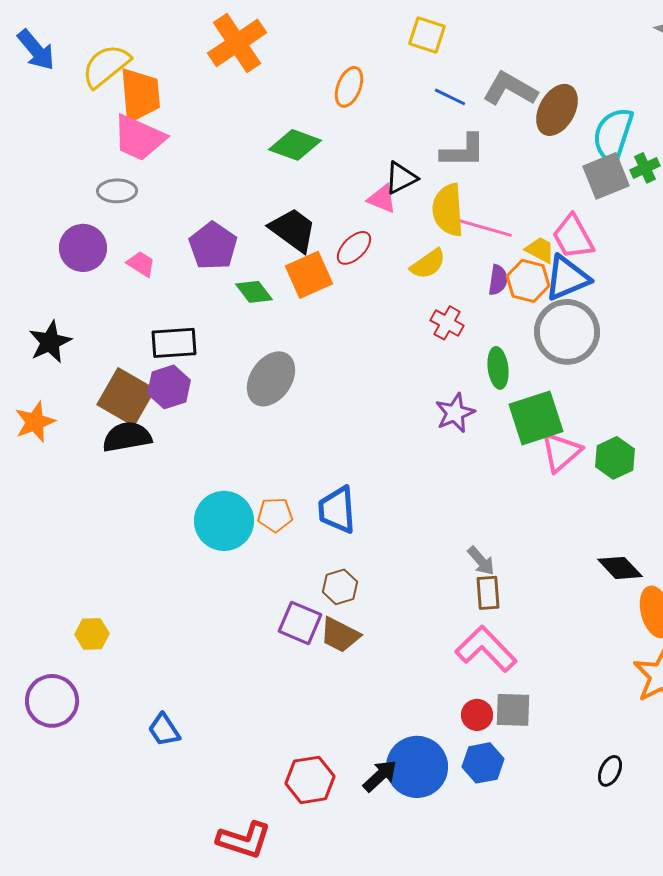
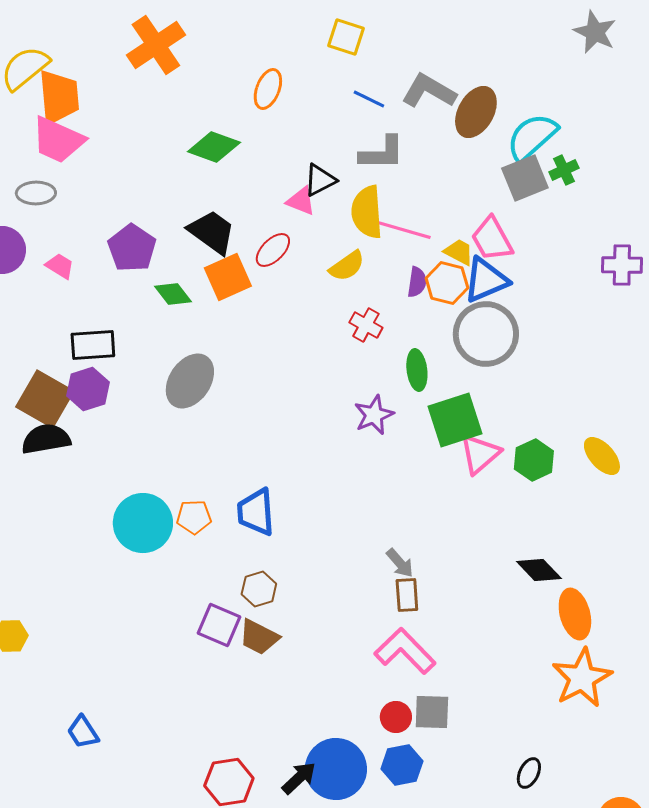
cyan semicircle: (613, 135) -> (532, 137), turned 30

